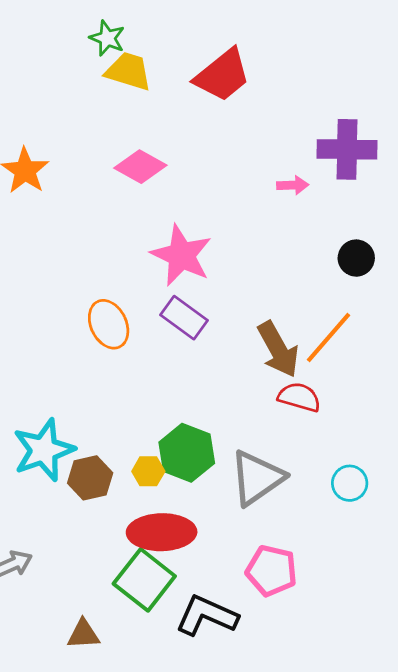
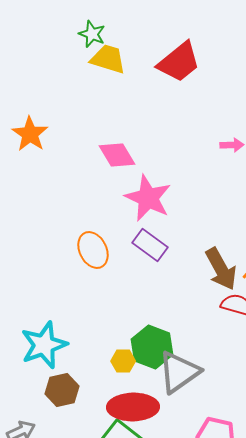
pink diamond: (140, 167) -> (117, 155), moved, turned 30
brown hexagon: (90, 478) -> (62, 390), moved
gray triangle: (257, 478) -> (179, 372), moved

